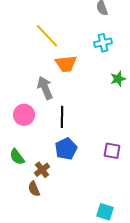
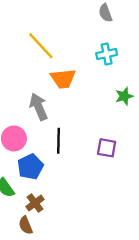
blue pentagon: (66, 149) -> (30, 167), moved
purple square: (112, 151) -> (107, 148), moved

